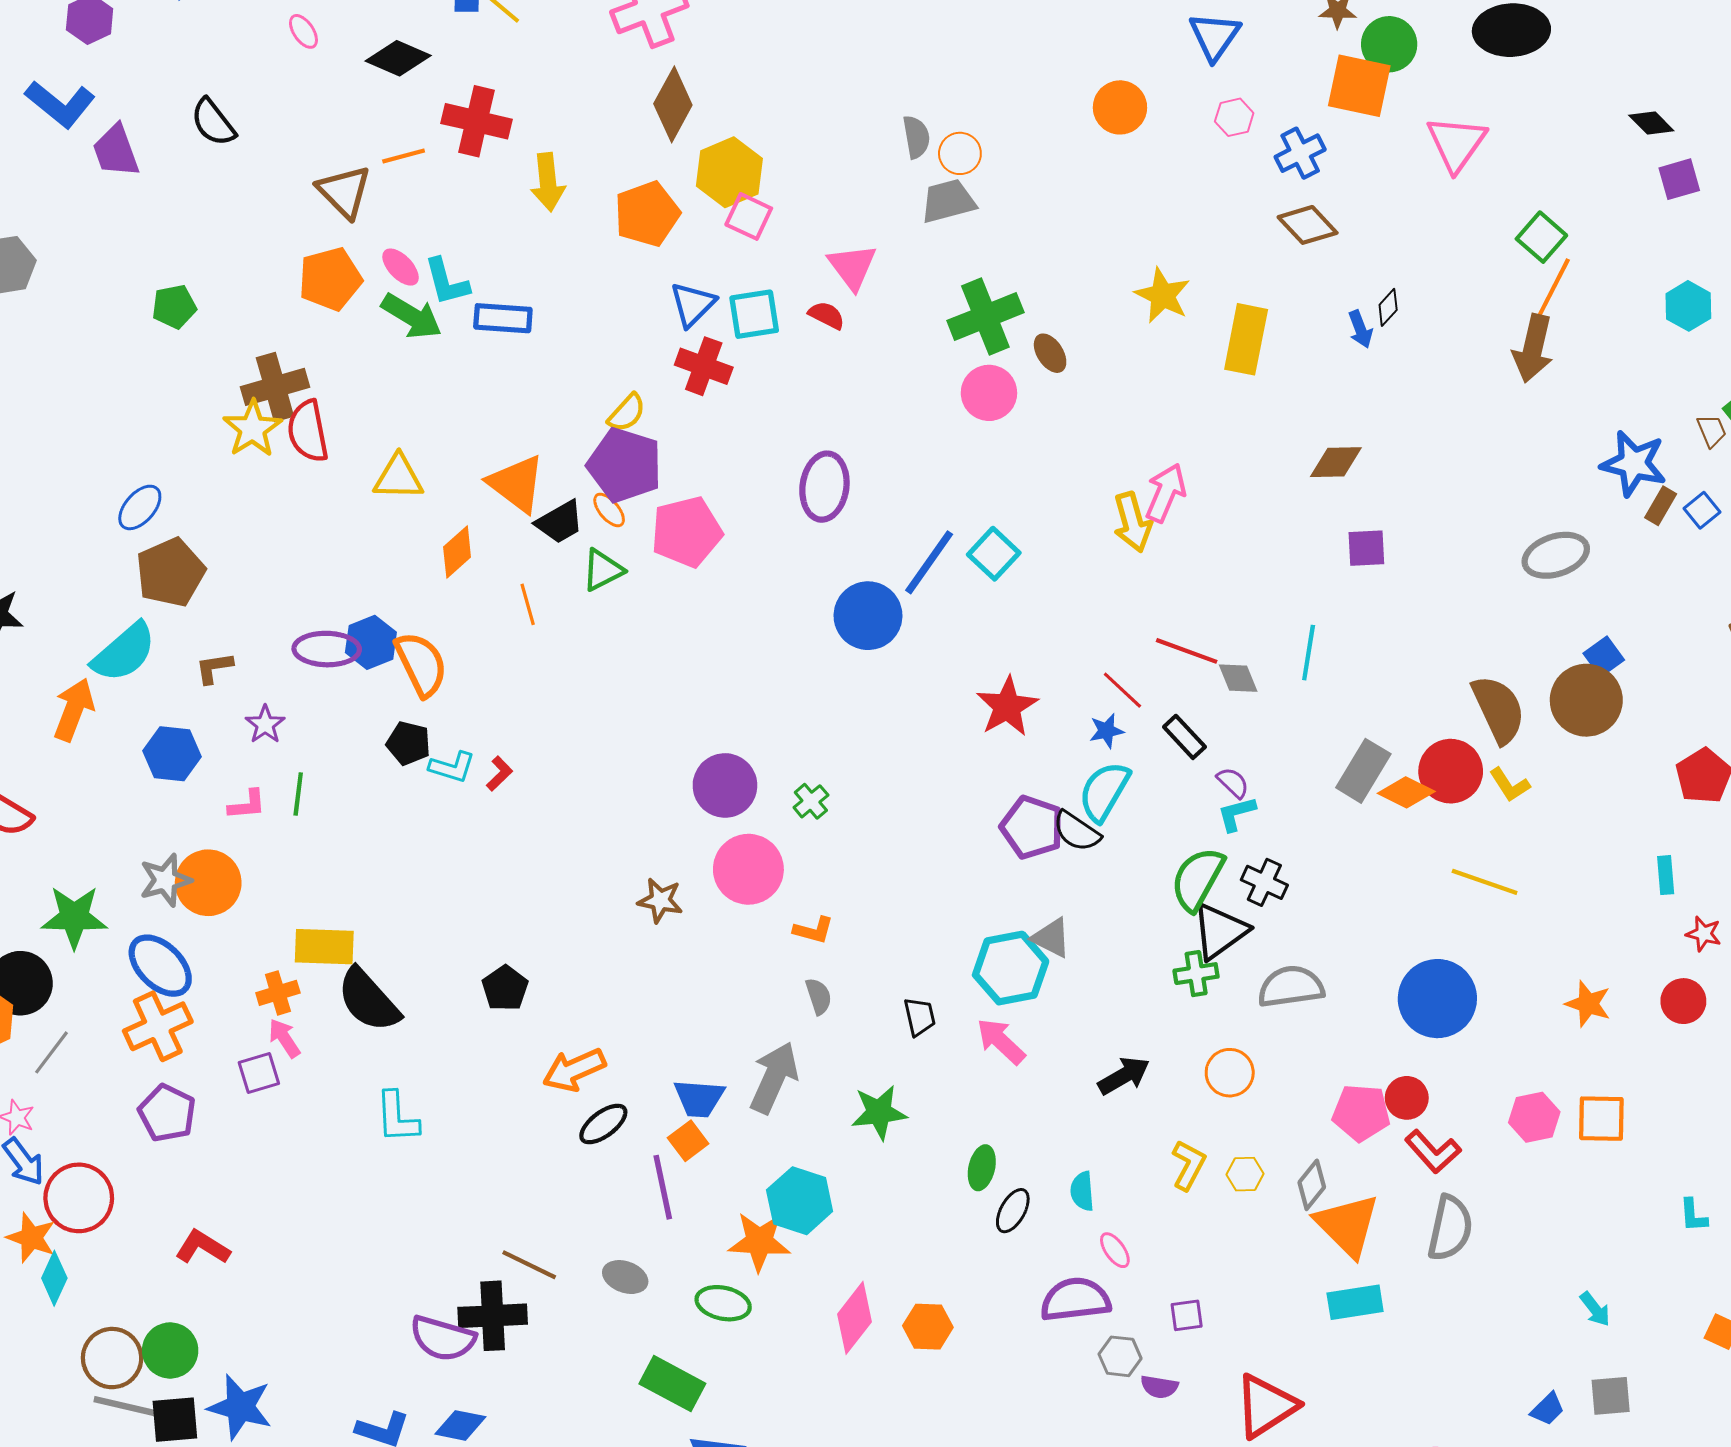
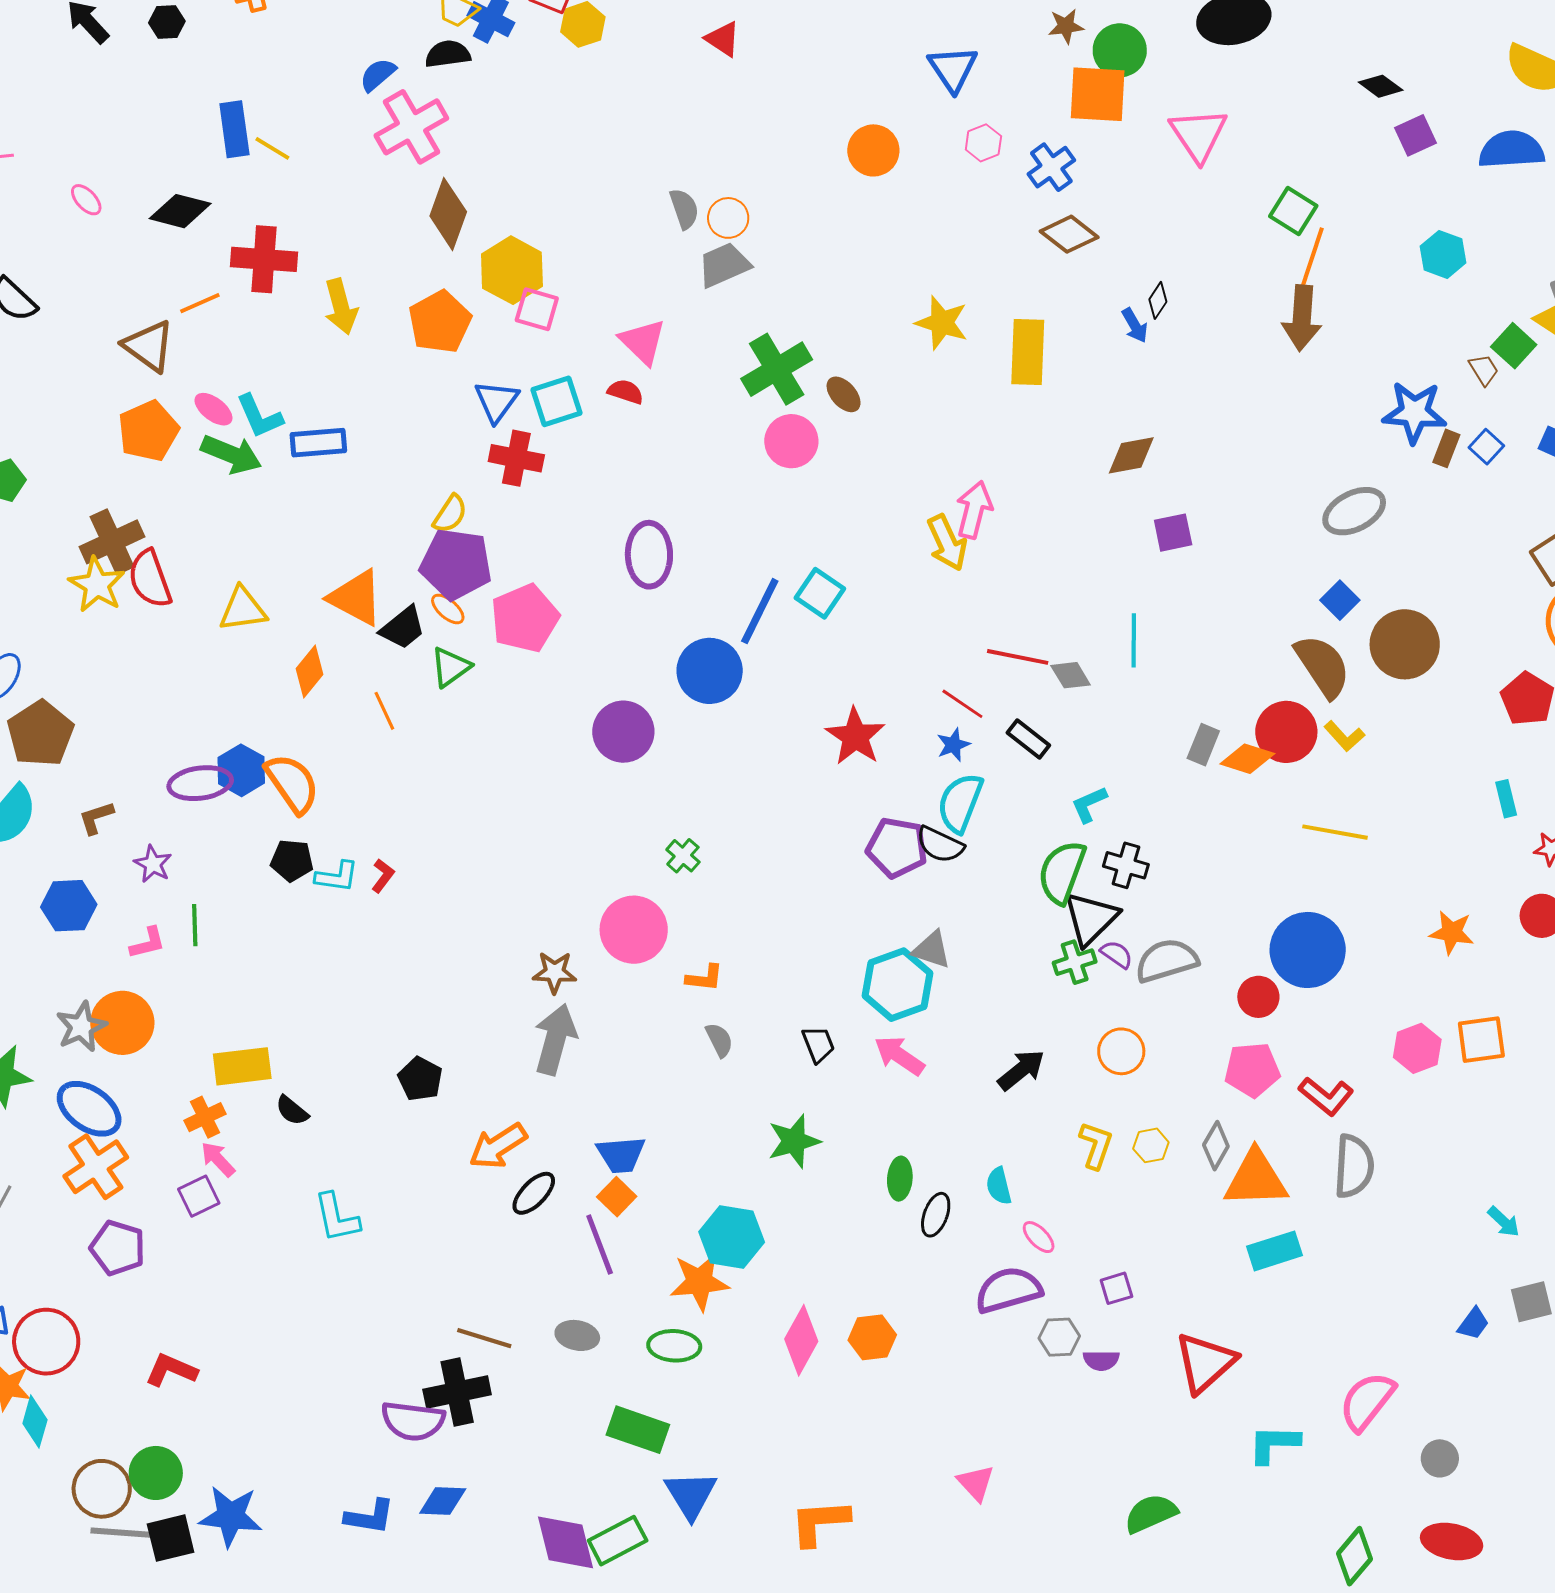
blue square: (1604, 657) -> (1340, 600), moved
gray rectangle: (1363, 771) -> (1203, 745), size x0.7
purple semicircle: (1233, 783) -> (1117, 954), moved
purple circle: (725, 785) -> (623, 732), moved
black semicircle: (368, 1000) -> (292, 1110), size x0.5
gray arrow: (774, 1078) -> (555, 1039), moved
red circle: (1407, 1098) -> (1258, 997), moved
orange triangle: (1347, 1225) -> (1256, 1179), turned -38

